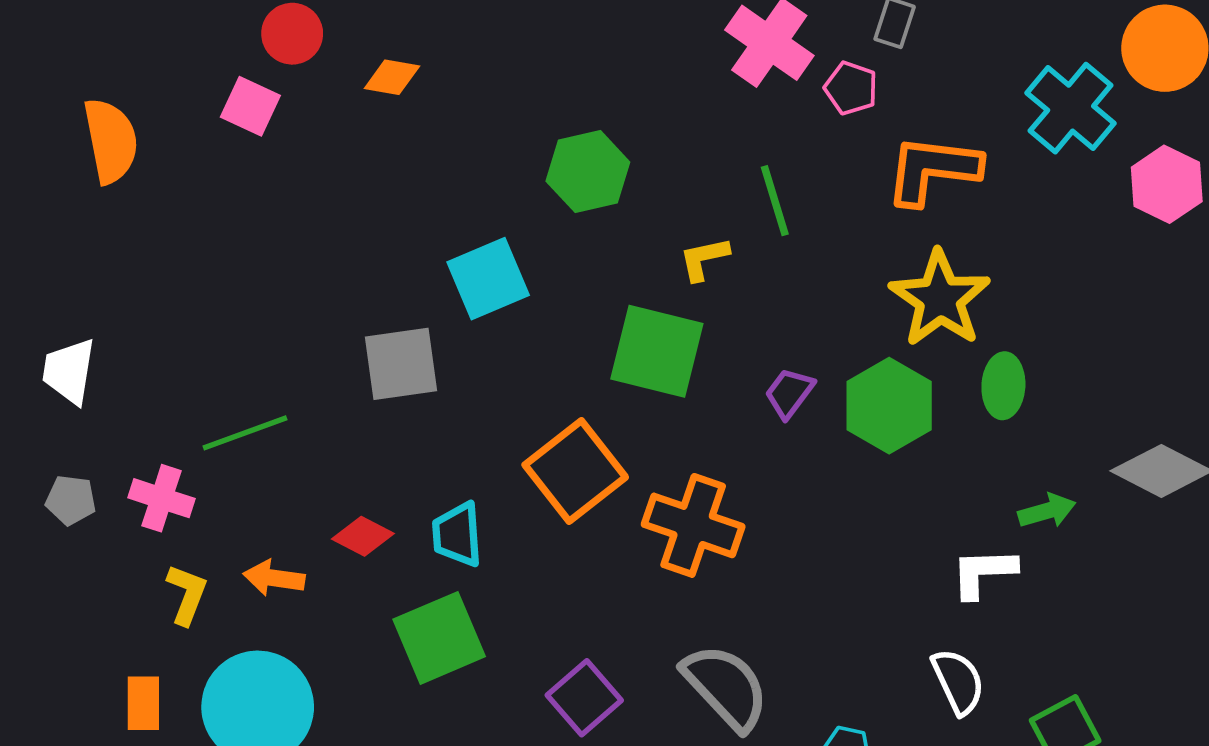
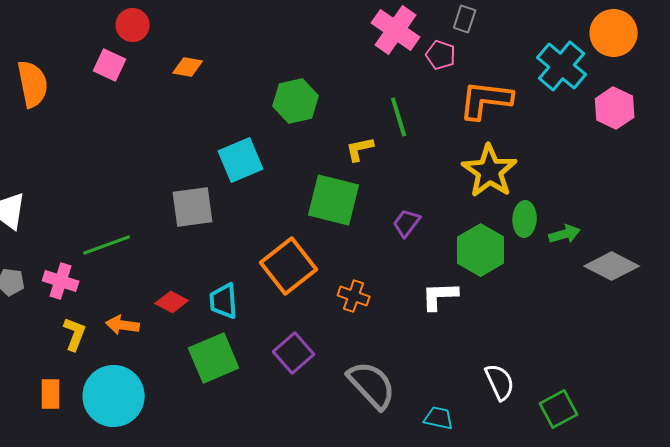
orange diamond: (392, 77) -> (188, 67), moved
green hexagon: (889, 406) -> (481, 250), moved
green arrow: (1047, 511) -> (565, 234), moved
orange cross: (693, 525) -> (354, 296), size x0.6
white L-shape: (983, 573) -> (440, 296), moved
purple square: (584, 698) -> (294, 353), moved

